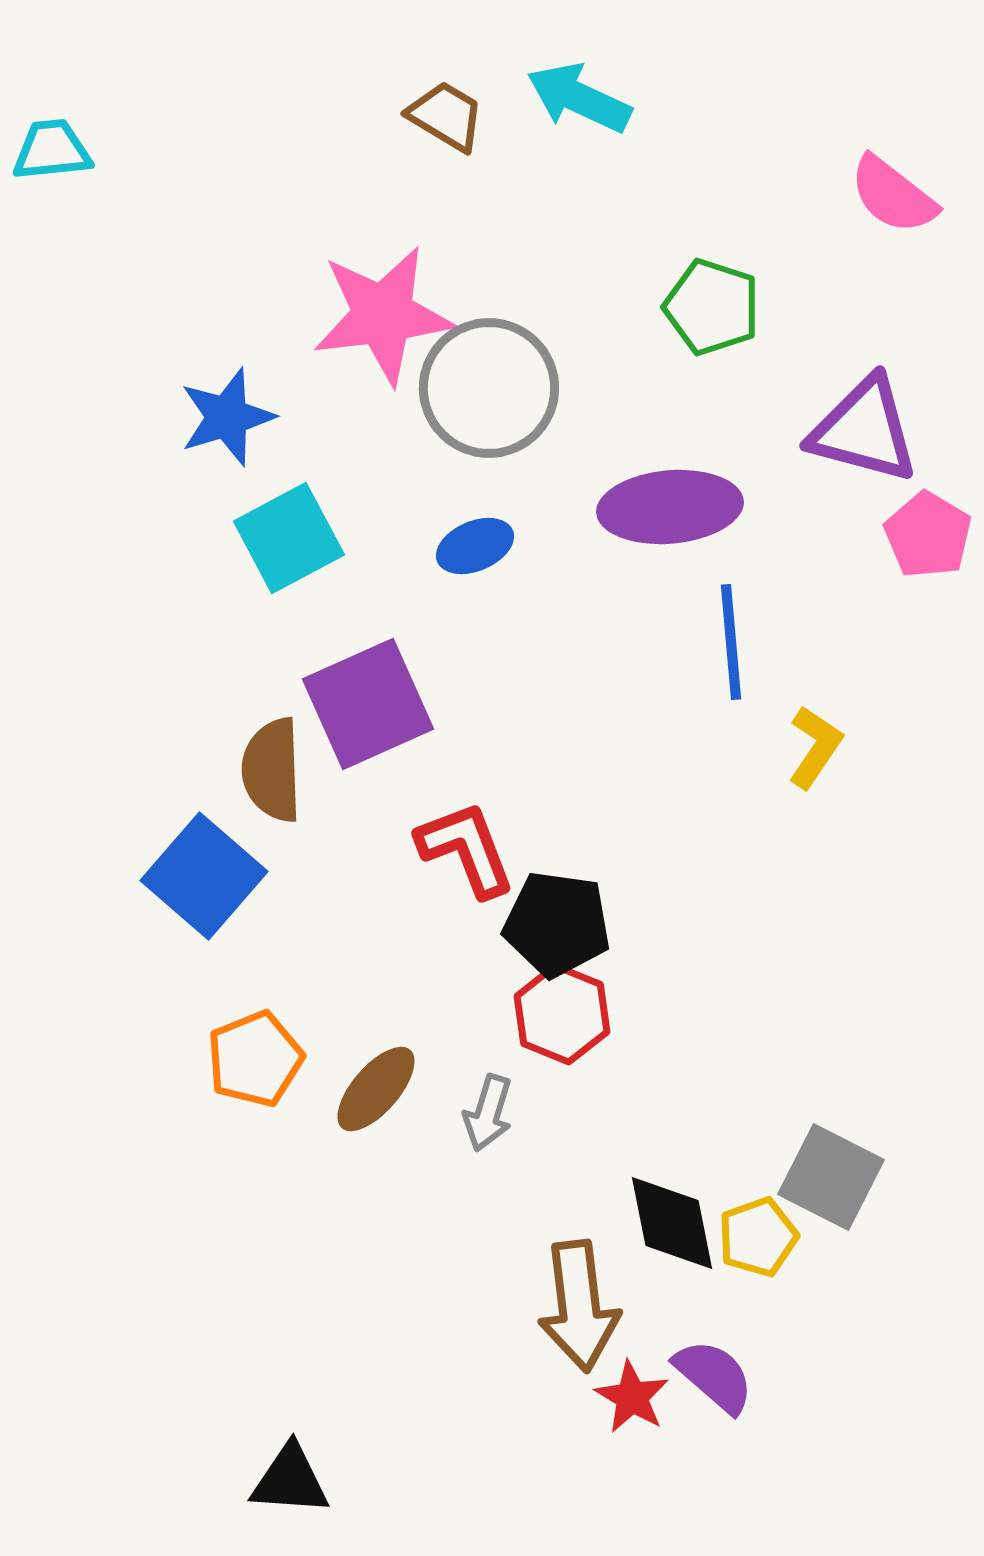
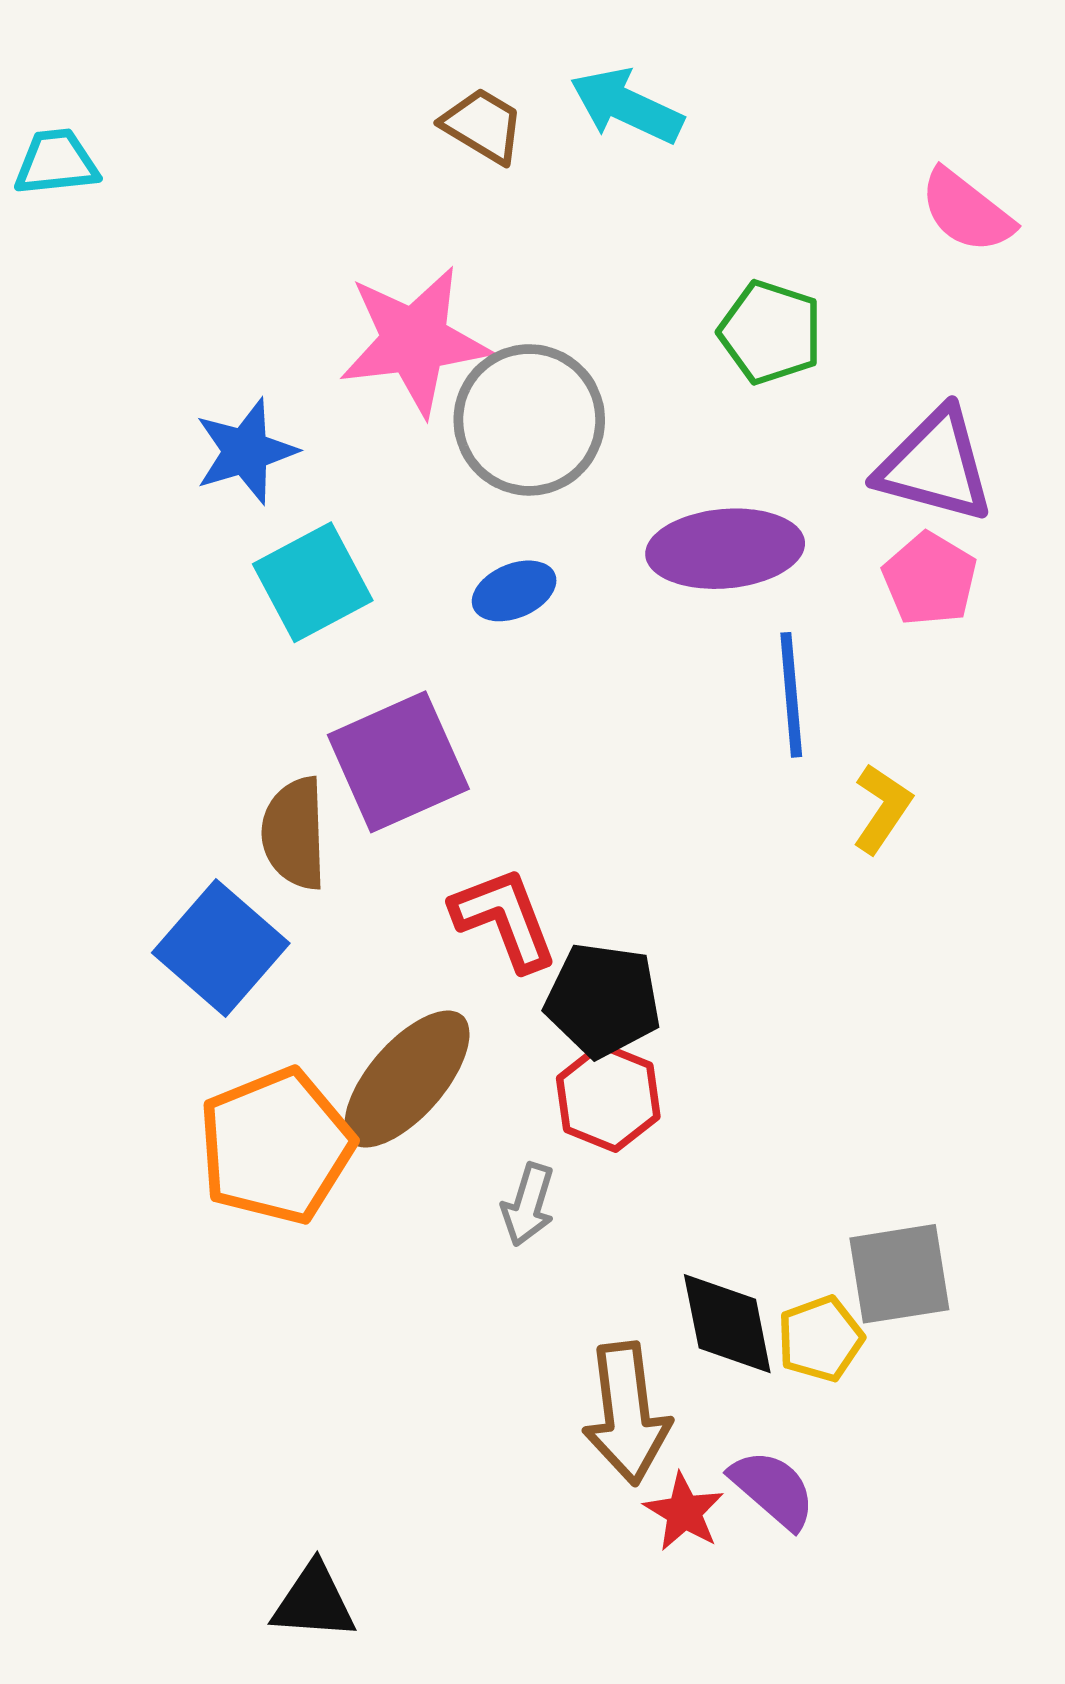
pink pentagon: (928, 535) -> (930, 579), moved
orange pentagon: (255, 1059) -> (276, 1146), size x1.5
brown ellipse: (376, 1089) -> (407, 1079), moved, size x1.5
gray square: (831, 1177) -> (899, 1274), turned -36

